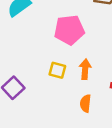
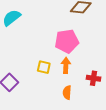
pink pentagon: (69, 30) -> (67, 41), moved

